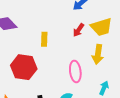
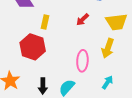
red arrow: (79, 30) -> (82, 20), moved
yellow rectangle: (44, 39) -> (45, 22), moved

